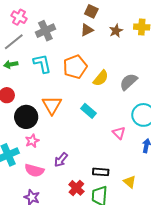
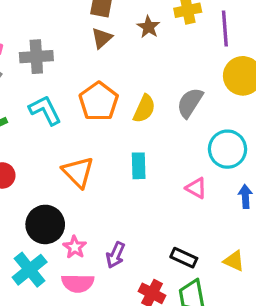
gray cross: (45, 31) -> (36, 57), turned 36
cyan rectangle: (88, 111) -> (139, 166), turned 63
black circle: (26, 117) -> (45, 224), moved
pink star: (32, 141) -> (75, 247), moved
black rectangle: (101, 172) -> (184, 258), turned 35

